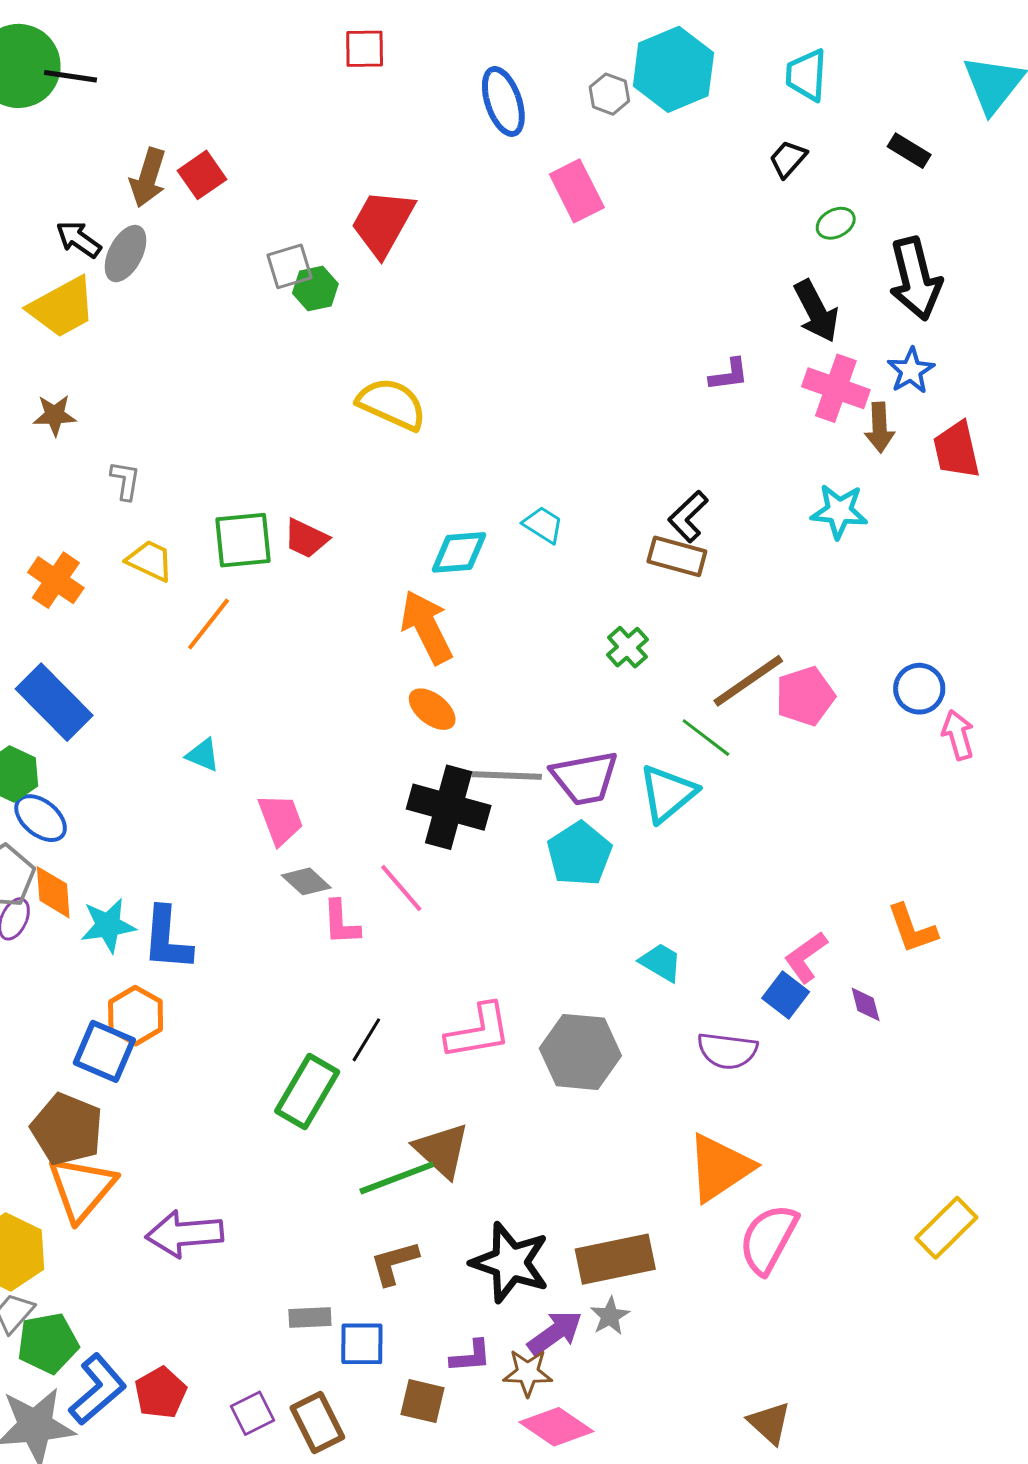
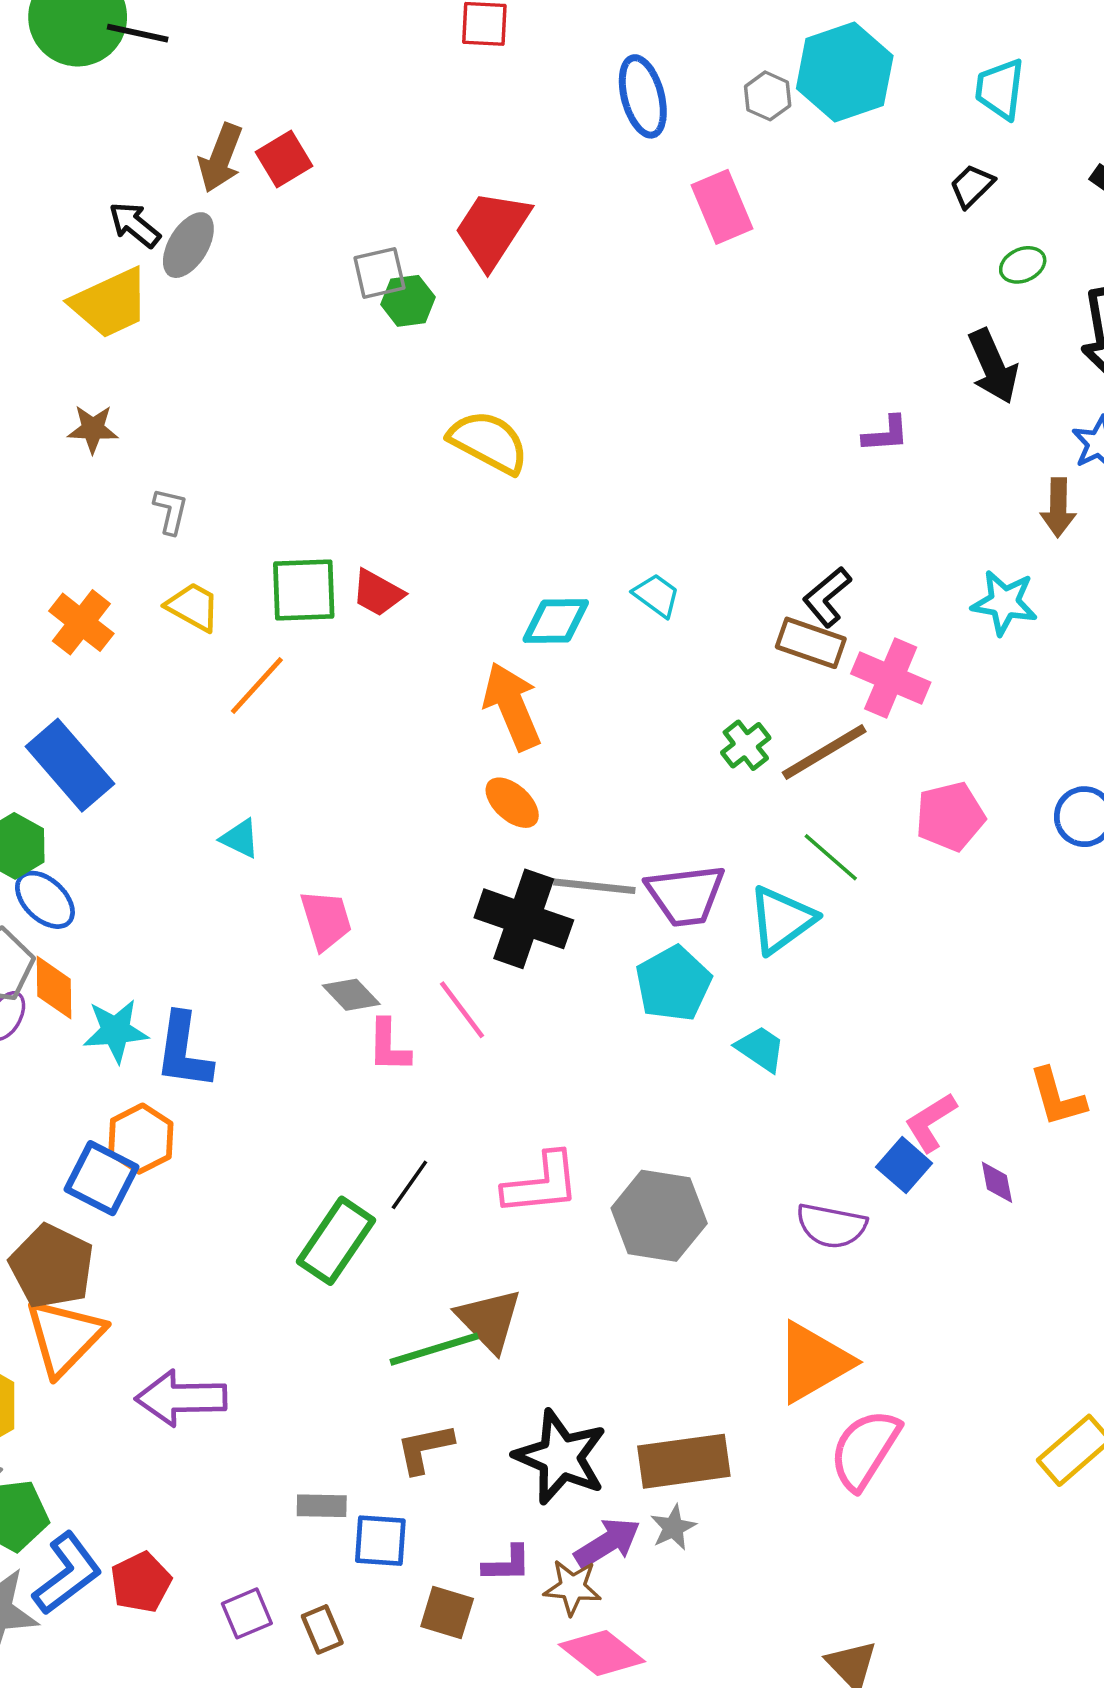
pink cross: (836, 388) -> (891, 678), moved
brown line: (748, 681) -> (824, 752), moved
cyan trapezoid: (661, 962) -> (761, 1049), moved
brown rectangle: (317, 1423) -> (322, 1629), size x0.7

